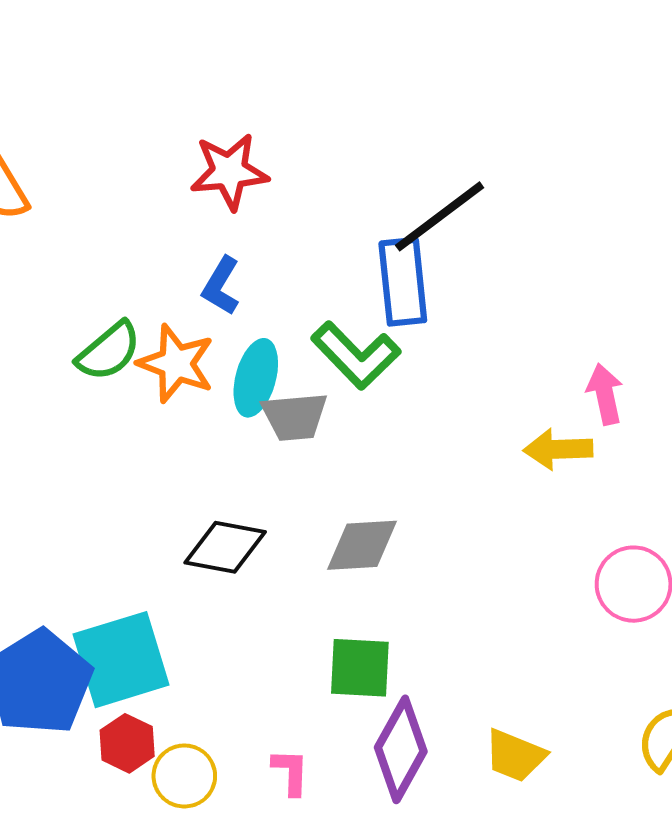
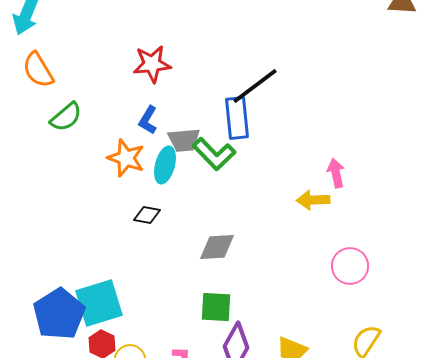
green semicircle: (109, 351) -> (66, 117), moved
gray trapezoid: (295, 417) -> (184, 140), moved
black diamond: (225, 547) -> (147, 215), moved, size x0.7

